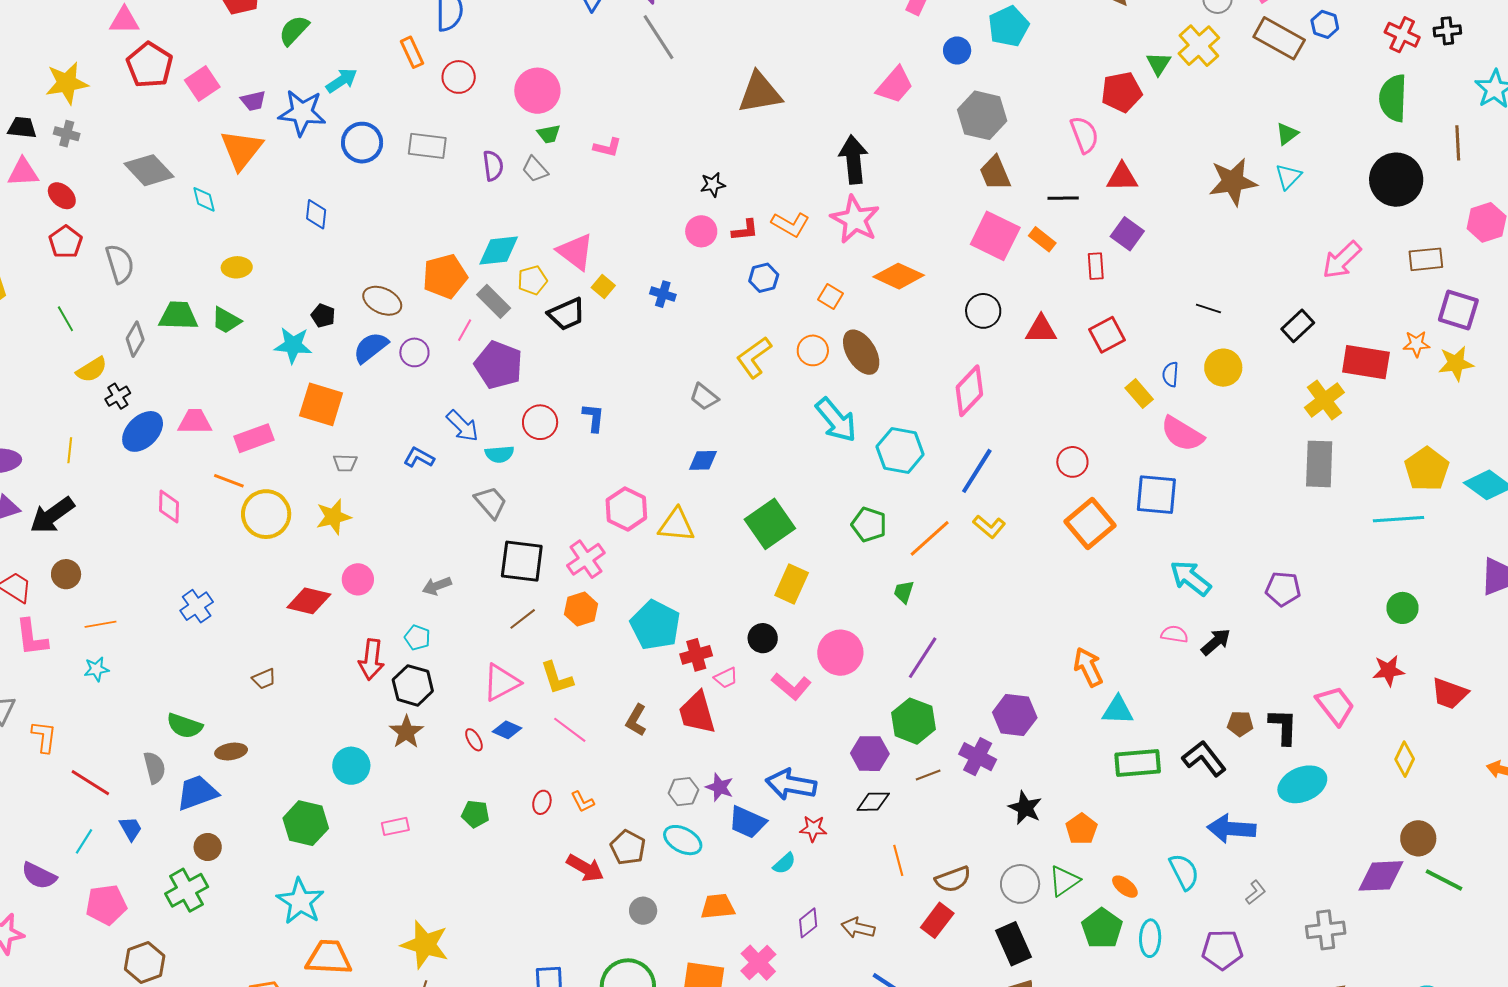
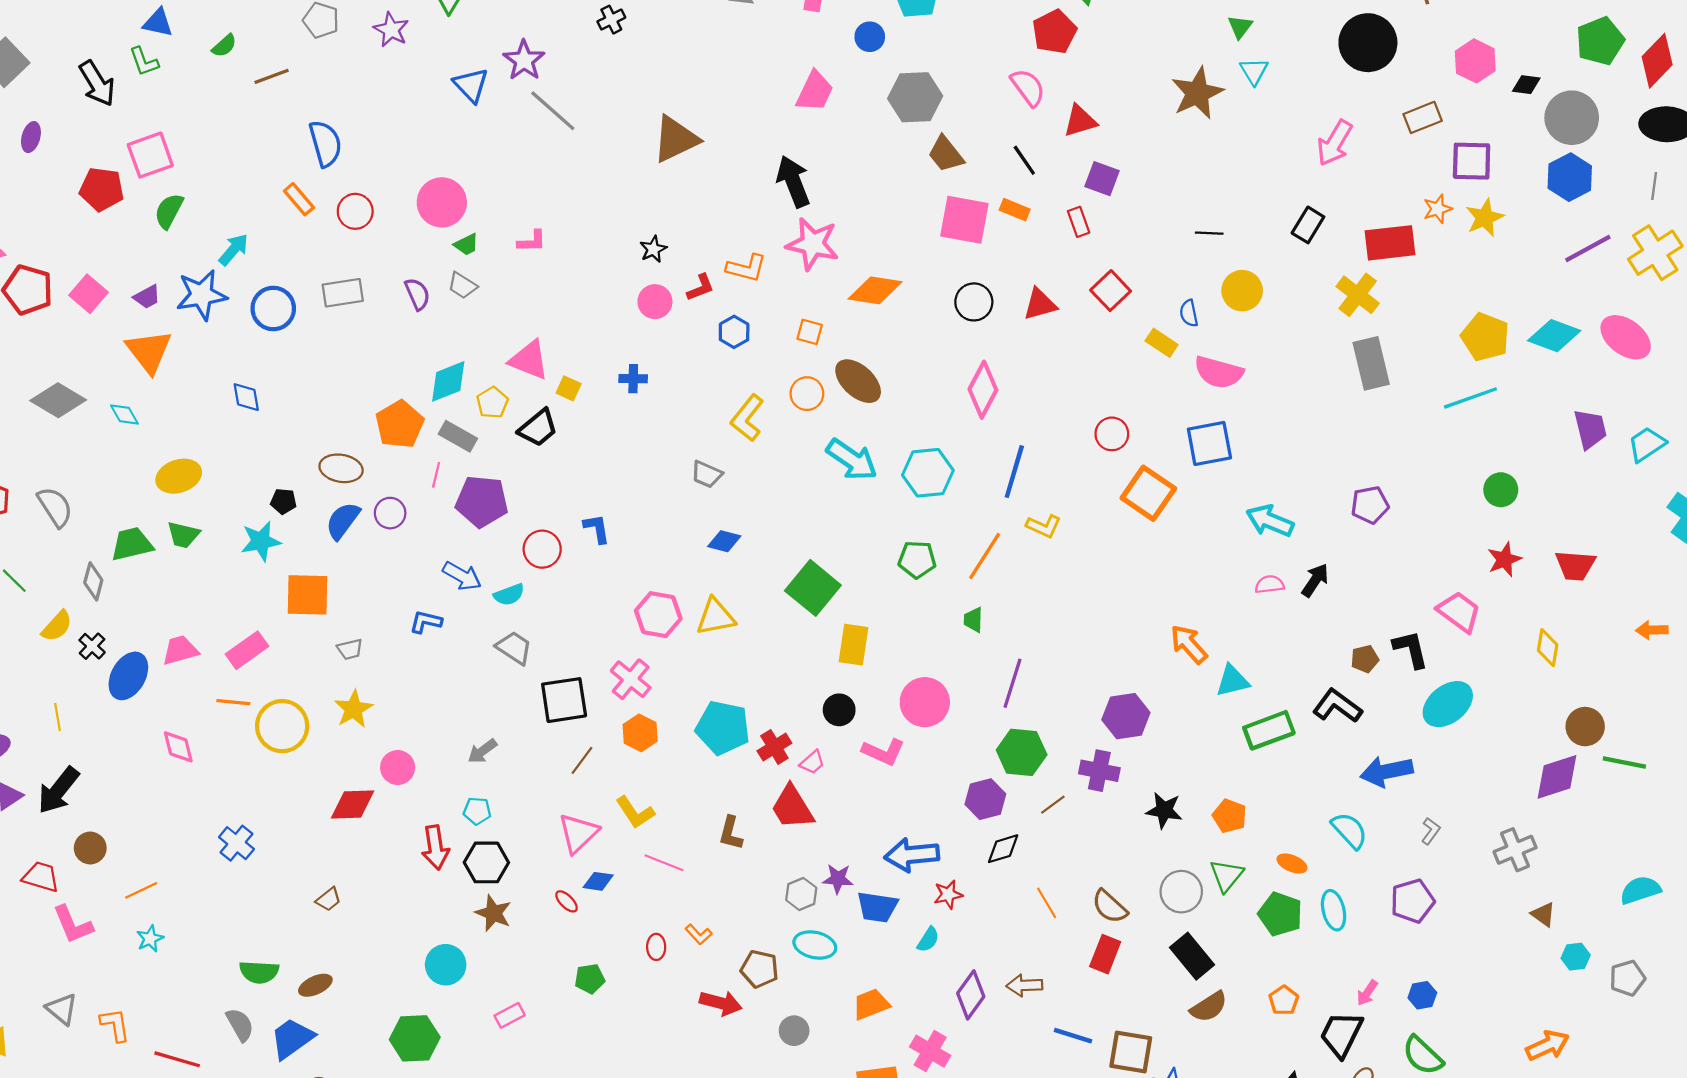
black line: (1063, 198) -> (1024, 160), turned 72
yellow ellipse: (237, 267) -> (179, 476), size x1.4
blue diamond: (703, 460) -> (724, 541), turned 32
brown semicircle: (953, 879) -> (1110, 907), turned 78
purple diamond: (808, 923) -> (971, 995), size x1.4

